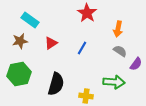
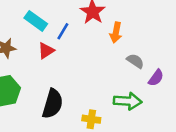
cyan rectangle: (30, 20) -> (36, 21), moved
orange arrow: (118, 29) -> (116, 33), moved
blue line: (82, 48) -> (63, 31), moved

